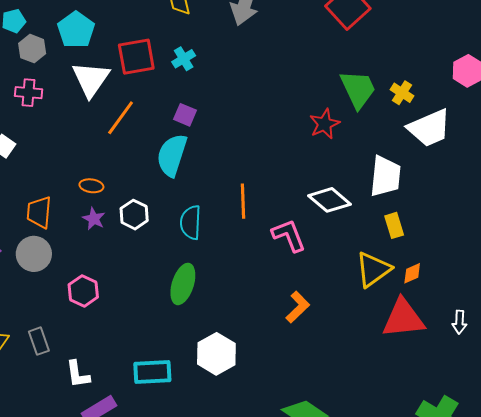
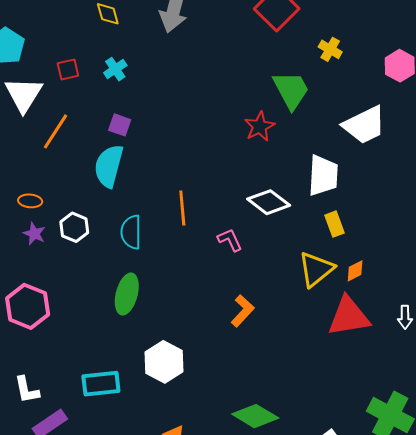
red square: (136, 57) -> (68, 69), size x0.6
yellow cross: (402, 93) -> (330, 49), moved
pink L-shape: (289, 235) -> (230, 240), size x0.7
pink hexagon: (83, 291) -> (28, 306), size x1.4

